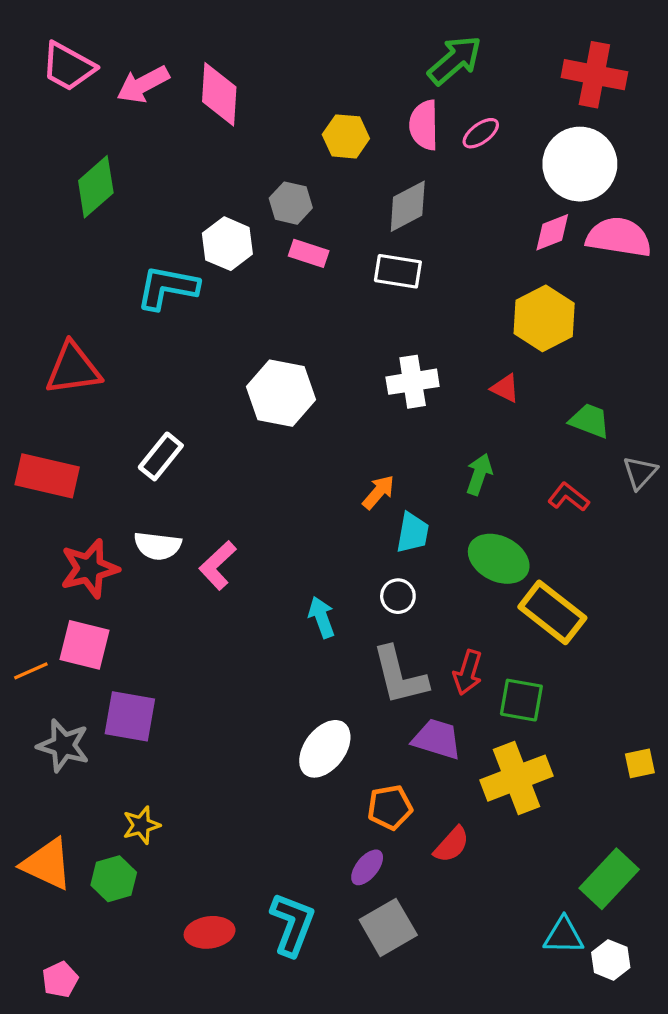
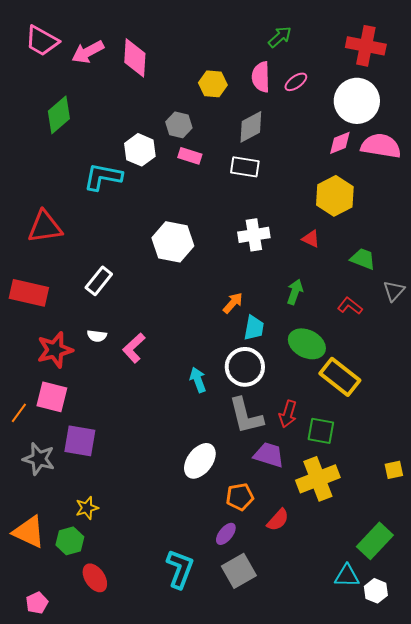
green arrow: (455, 60) -> (280, 37), size x0.7
white semicircle: (158, 546) -> (97, 336), size x0.7
white circle: (398, 596) -> (245, 367), size x1.8
orange line: (31, 671) -> (19, 413), turned -30
red ellipse: (210, 932) -> (95, 578), moved, turned 64

